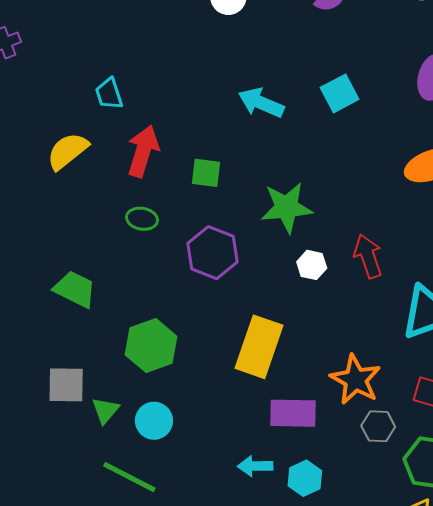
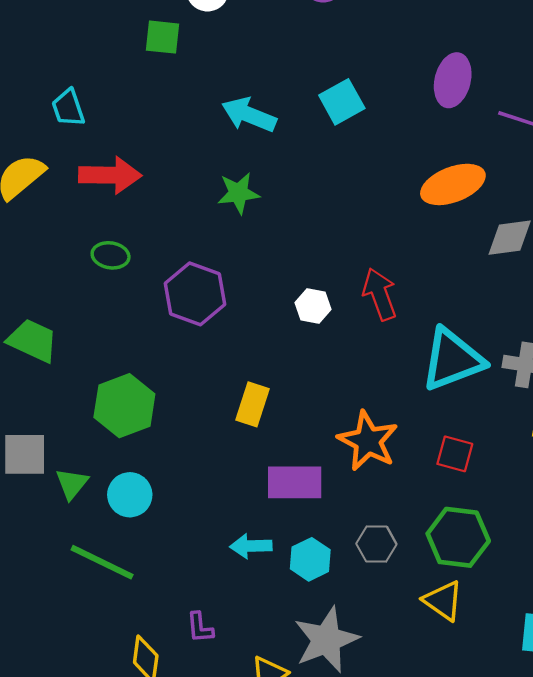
red arrow: (143, 151) -> (110, 175), turned 75
green square: (206, 173) -> (163, 37), moved
green star: (287, 208) -> (238, 193), moved, size x0.7
yellow rectangle: (259, 347) -> (253, 404), size x0.6
gray hexagon: (378, 426) -> (376, 544), moved

